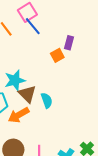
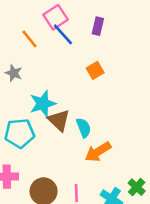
purple rectangle: (69, 43) -> (98, 26), moved
orange arrow: (19, 115) -> (98, 152), moved

